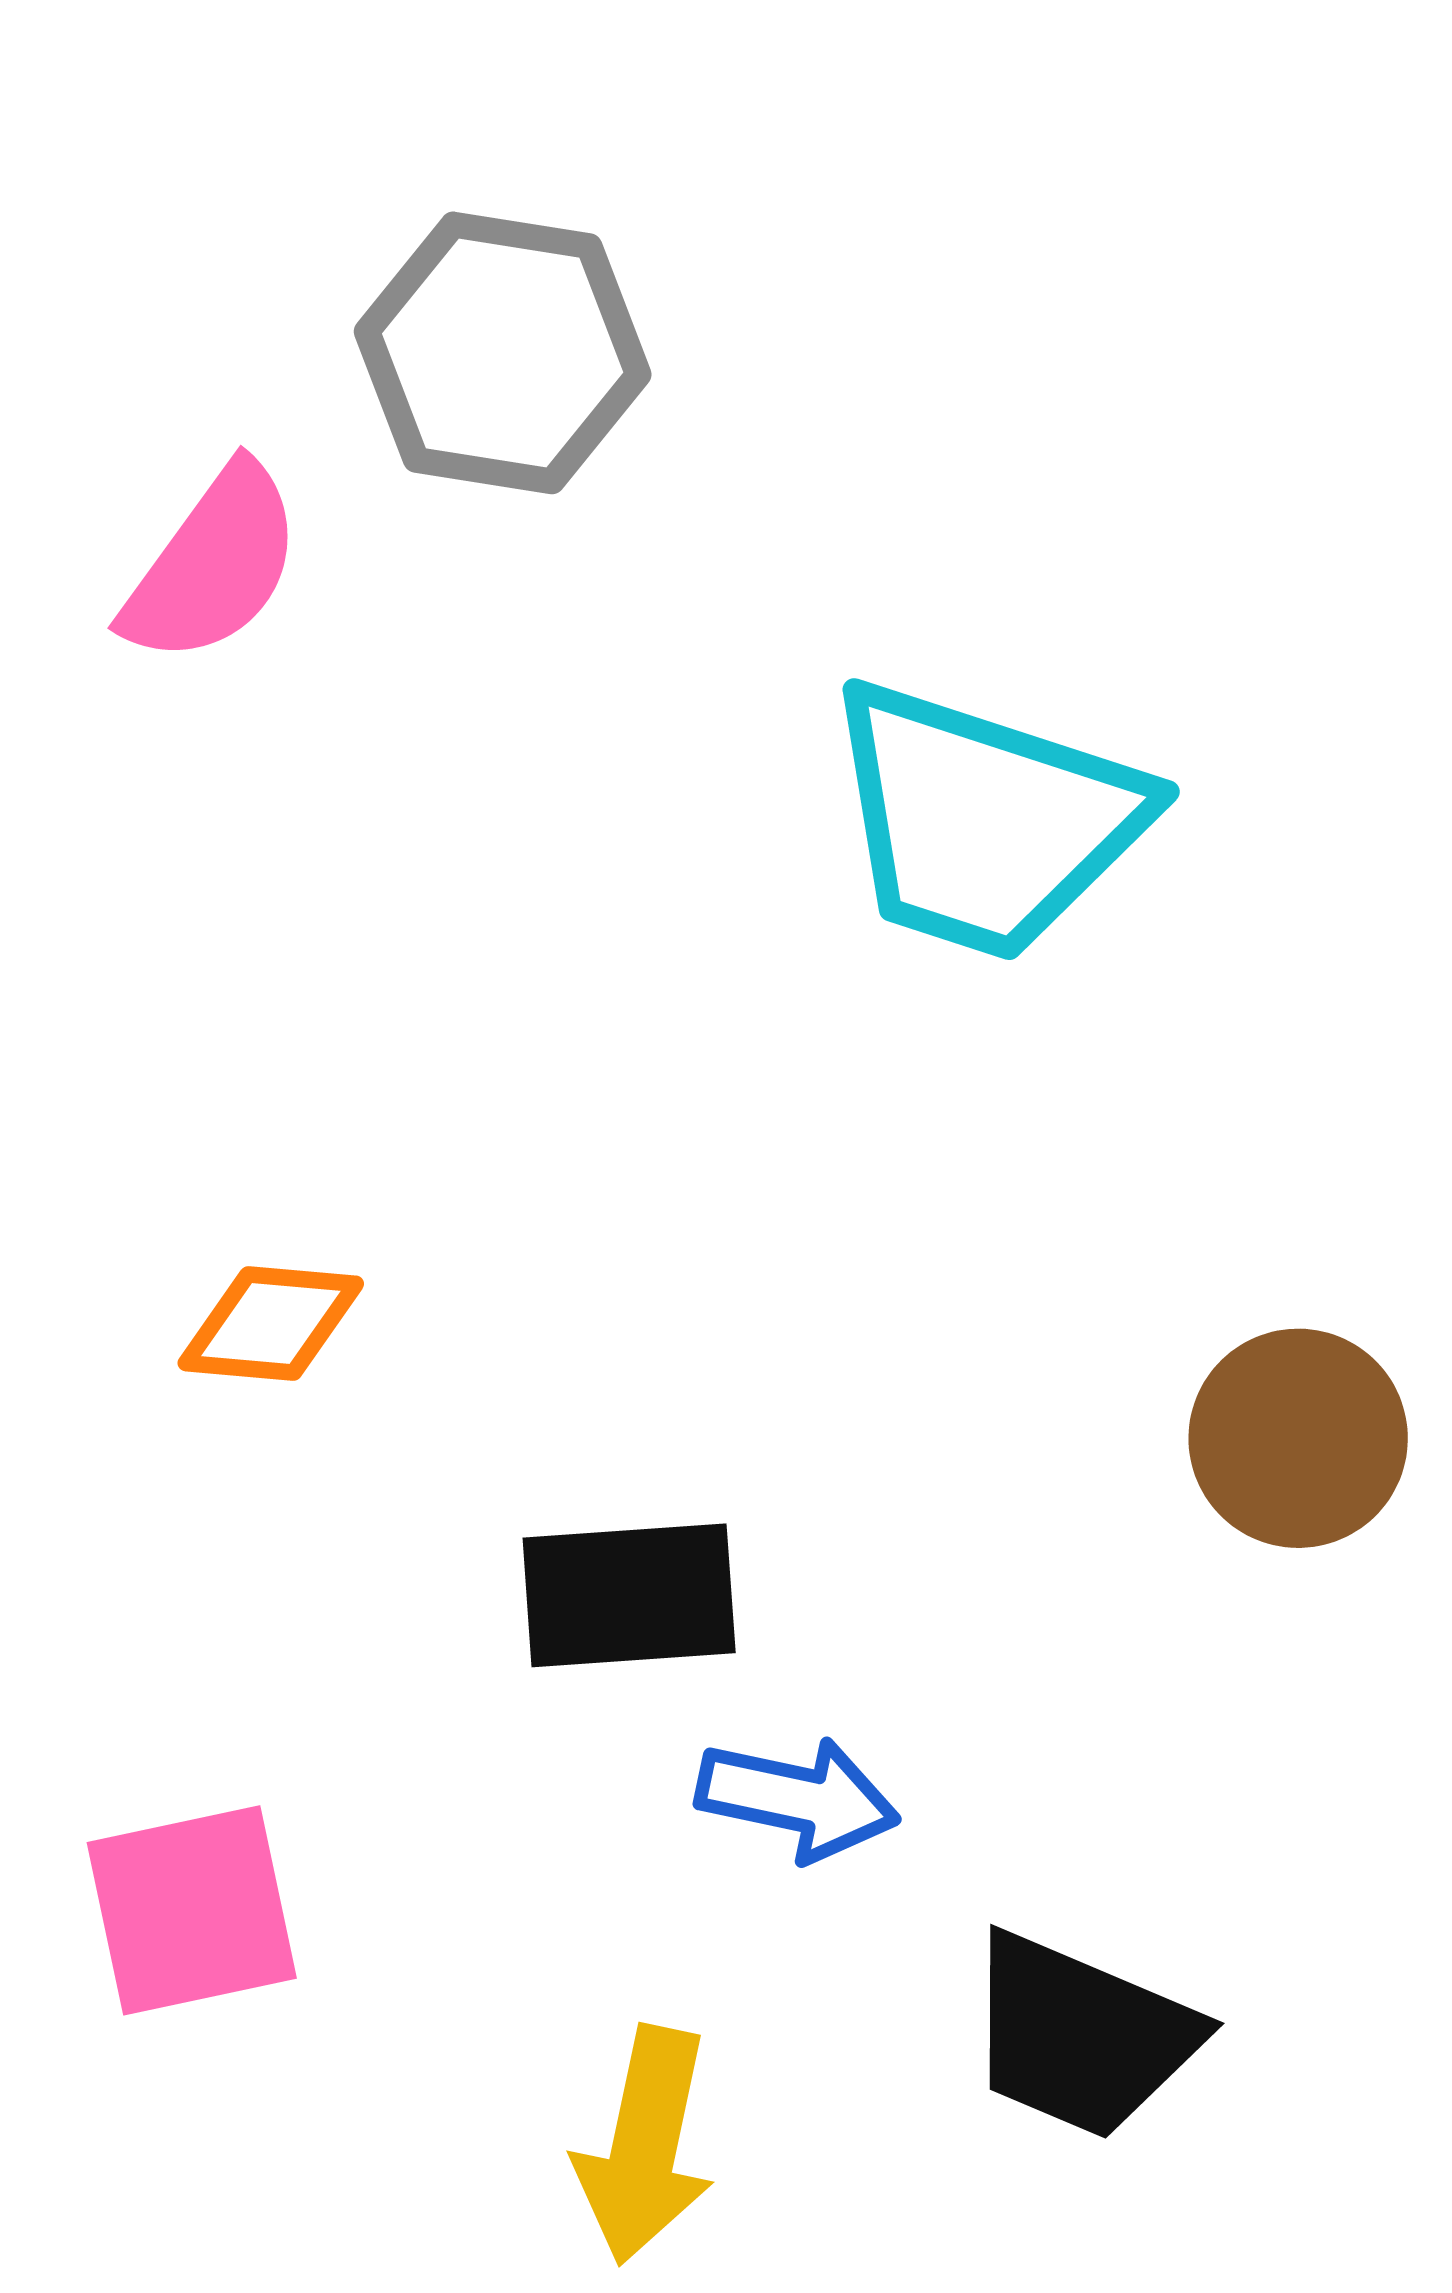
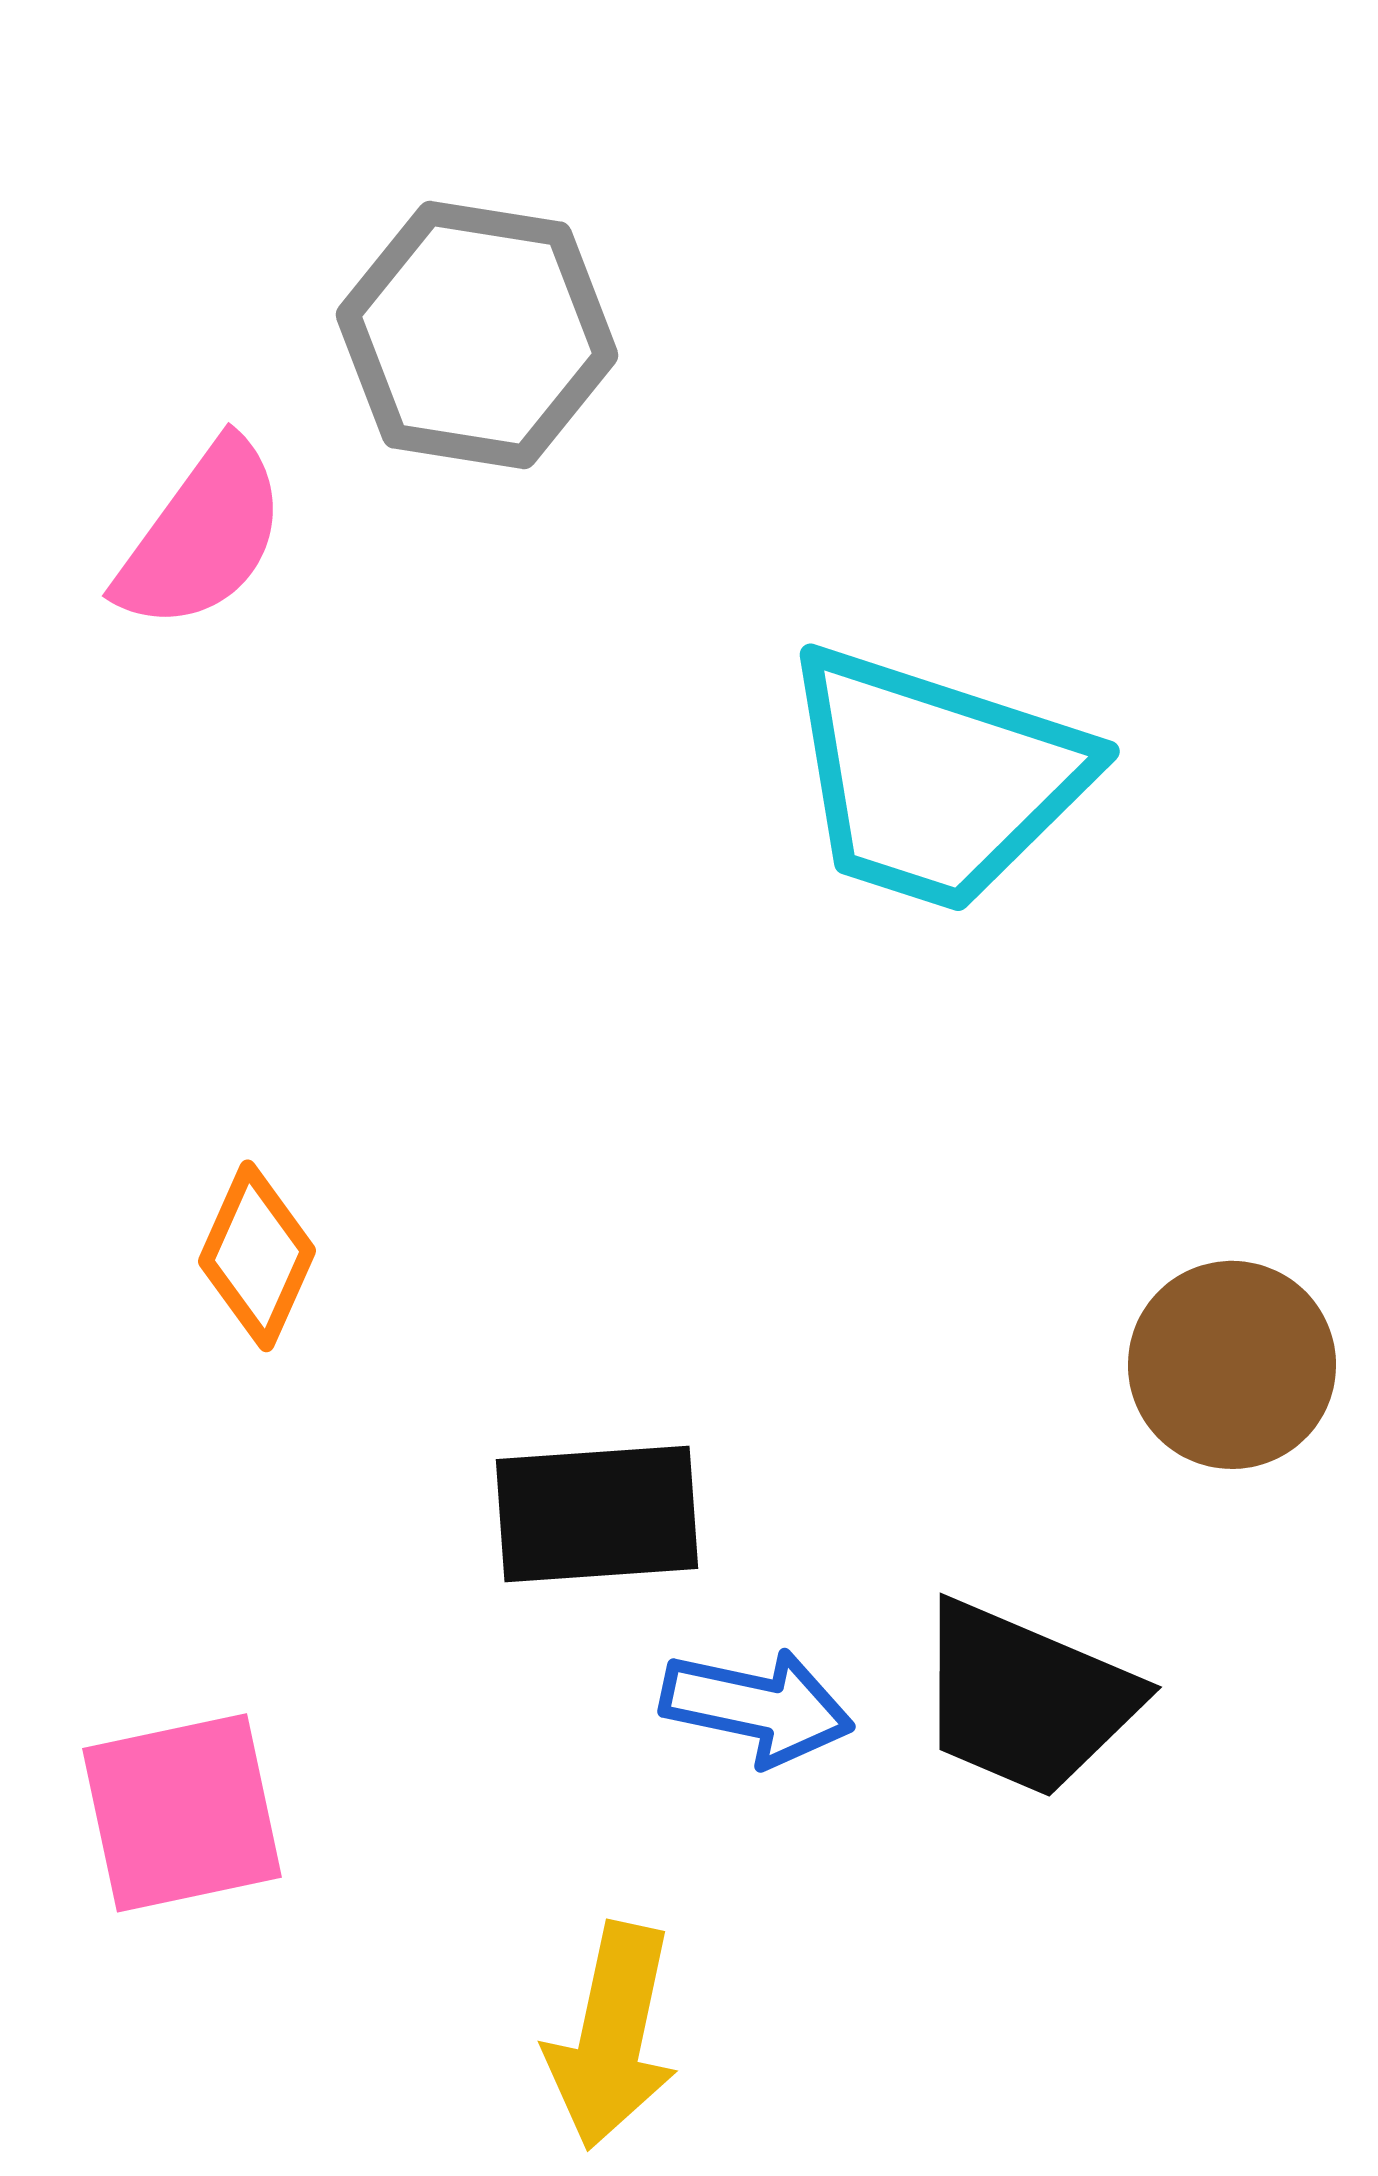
orange diamond: (271, 1323) -> (257, 1256), turned -71
black trapezoid: (1081, 2036) -> (1026, 1699), moved

